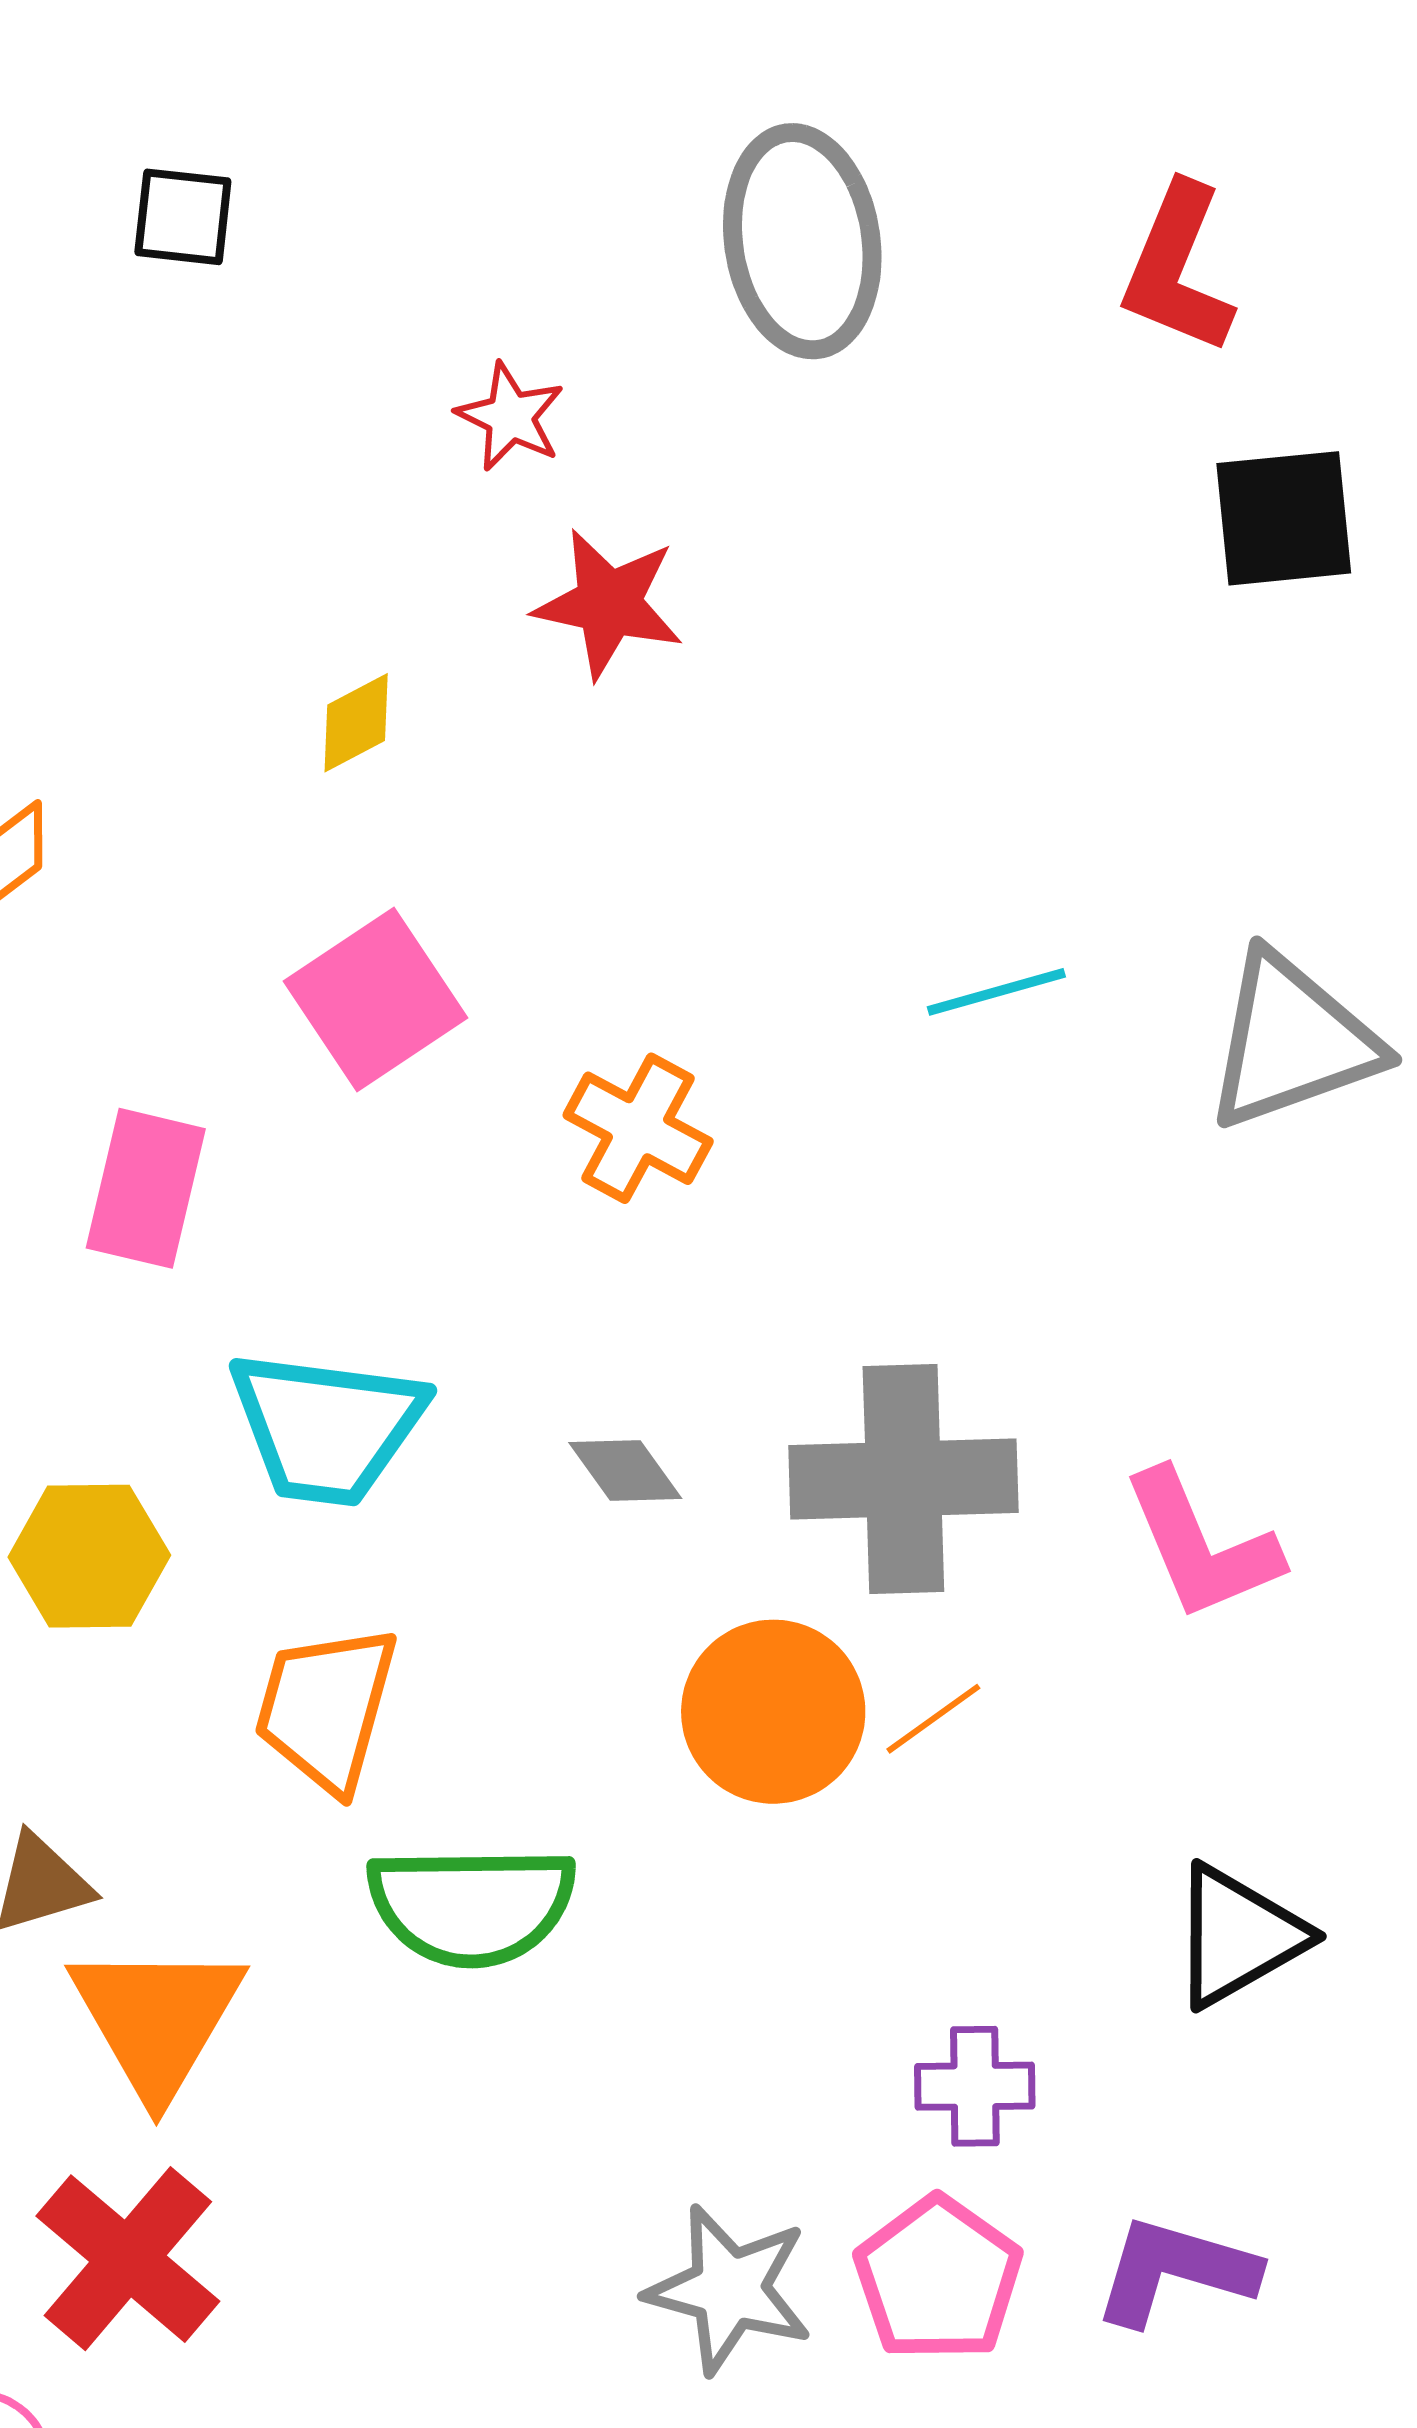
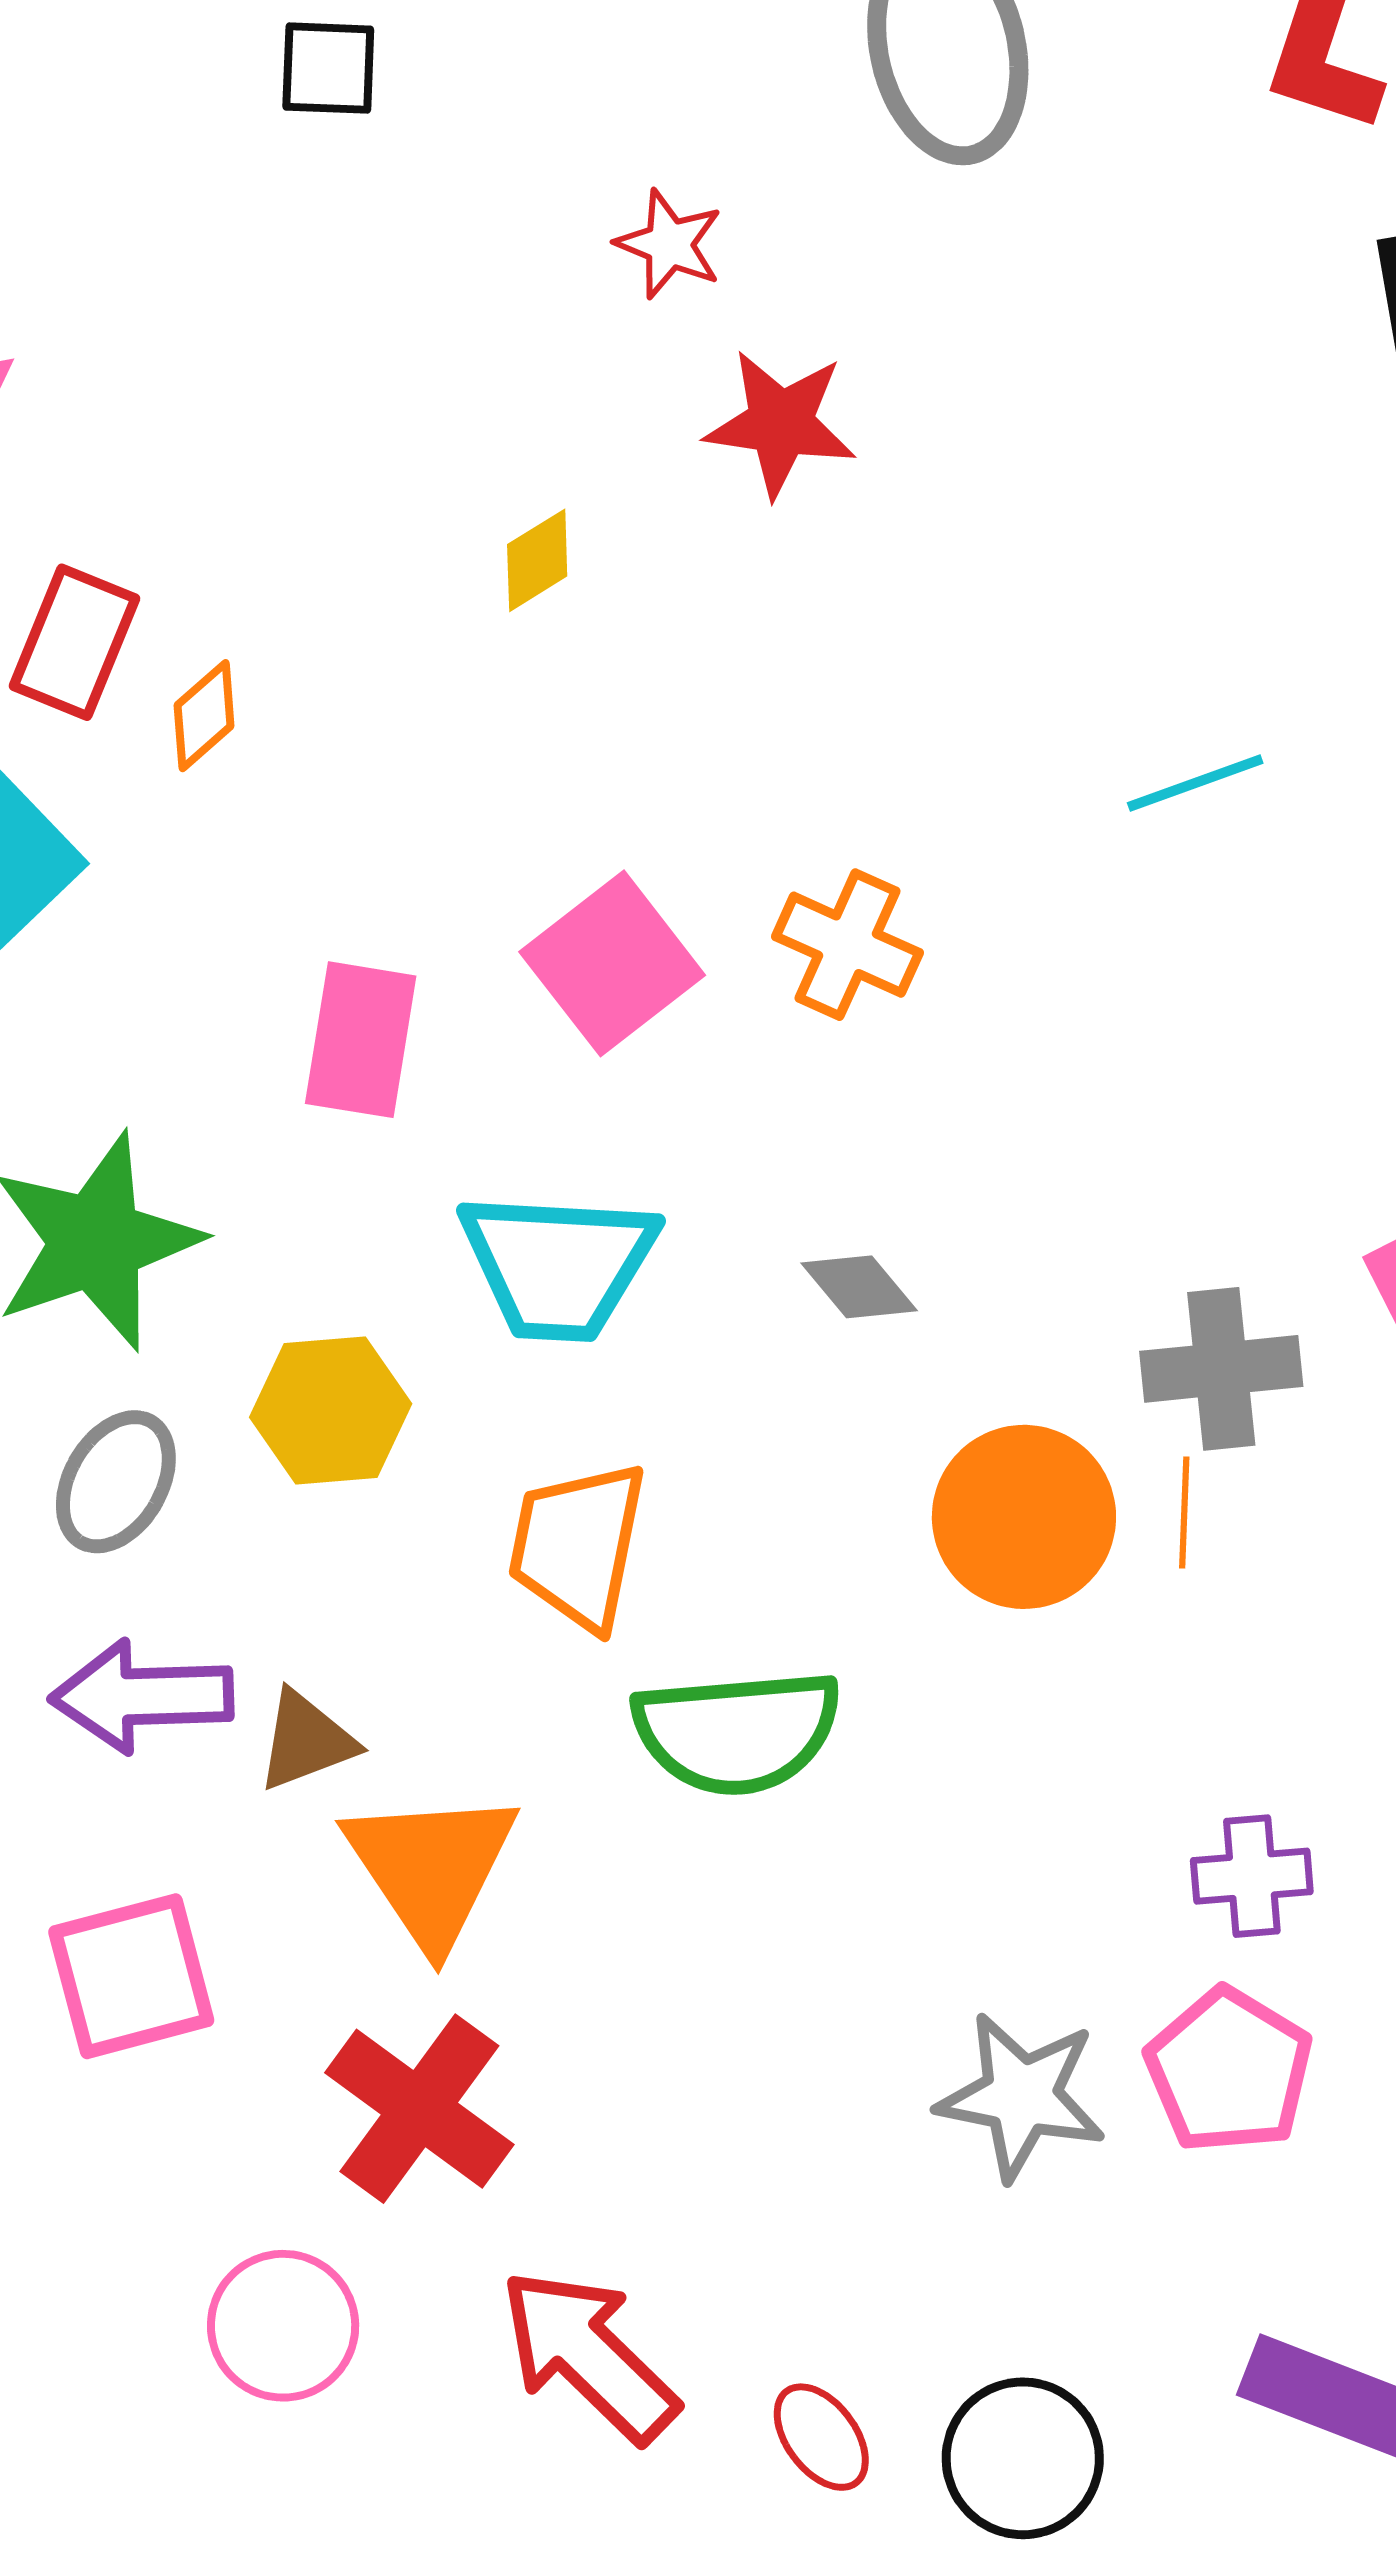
pink square: (375, 999) -> (612, 963), moved
gray cross: (903, 1479) -> (1221, 1369), moved, size x0.7
orange line: (933, 1719) -> (1184, 1512), turned -48

